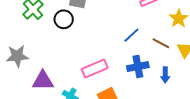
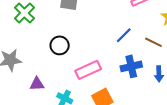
black circle: (64, 19) -> (60, 45), moved
purple triangle: (43, 81) -> (37, 84), size x0.7

